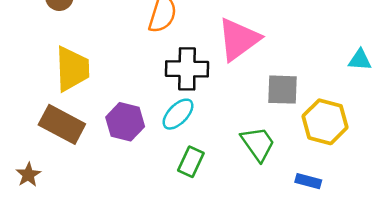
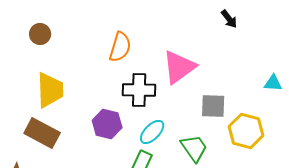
cyan ellipse: (178, 114) -> (152, 132), moved
purple hexagon: (125, 122) -> (107, 124), moved

